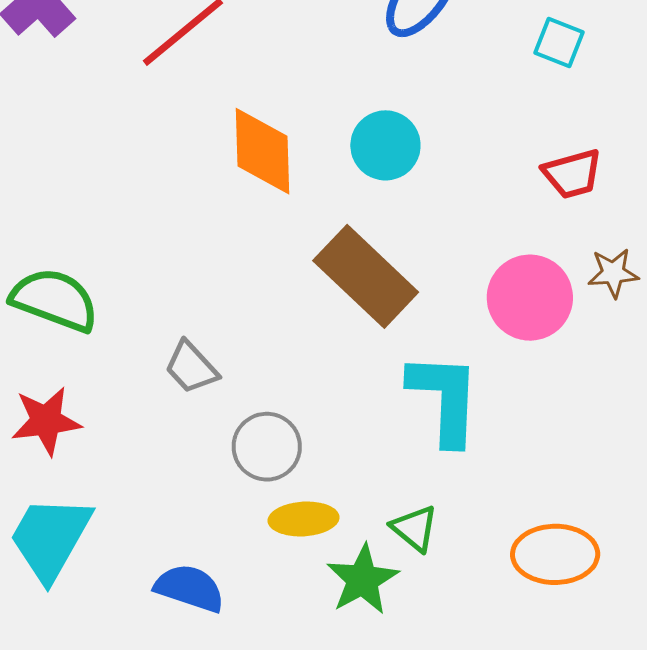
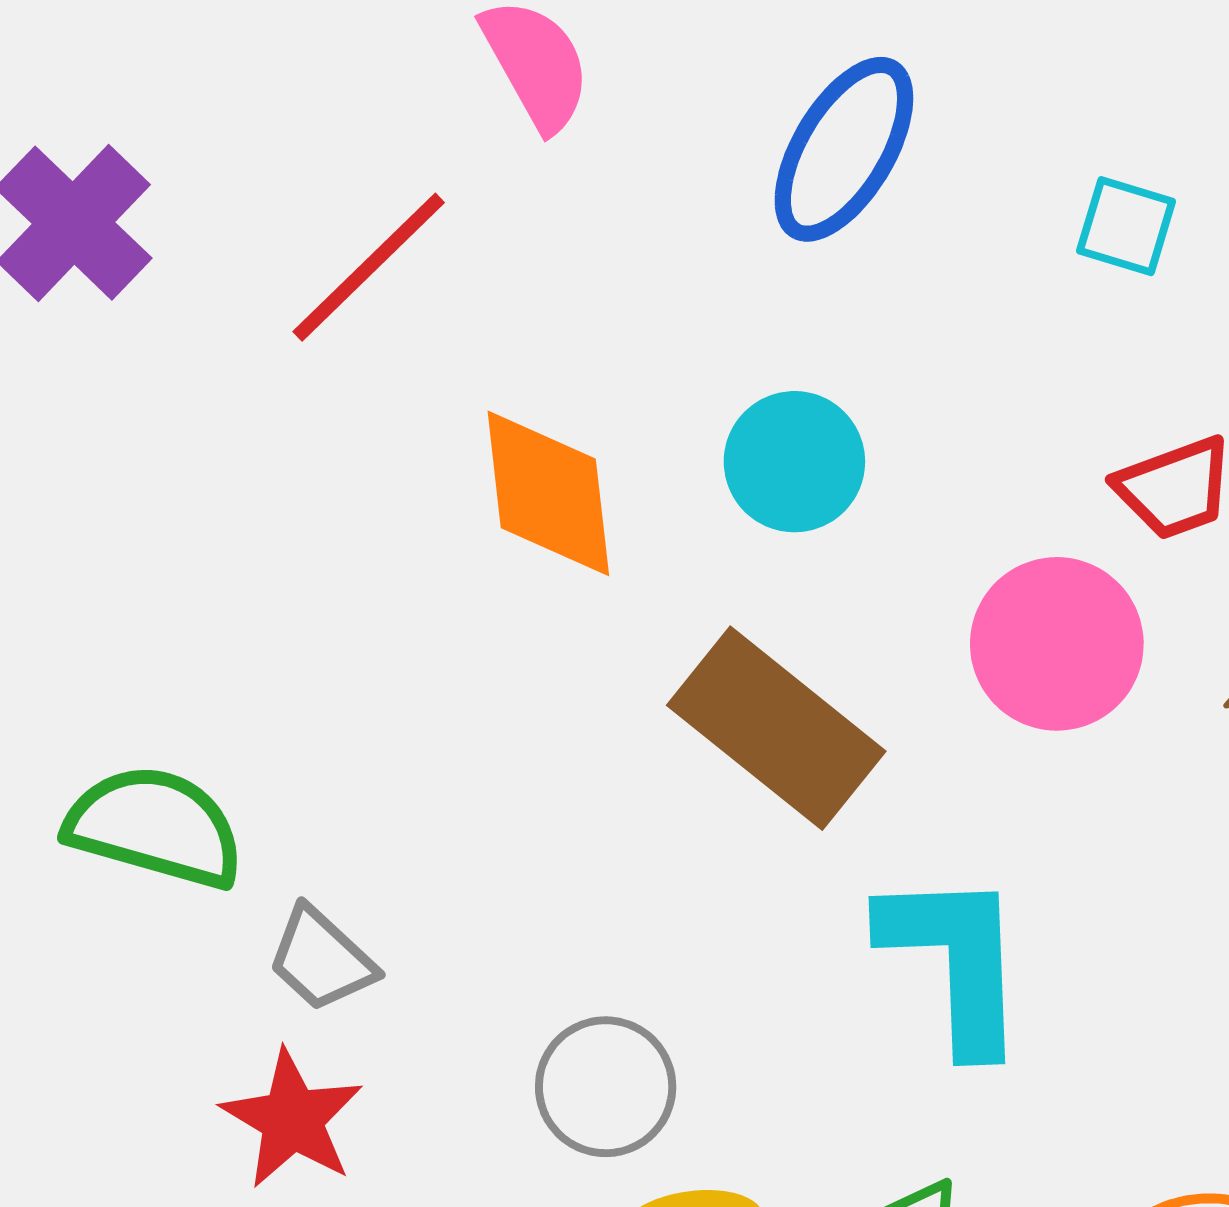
pink circle: (530, 298) -> (1057, 644), moved
gray trapezoid: (191, 367) -> (321, 959), moved
red star: (46, 421) -> (292, 1119), moved, turned -30

